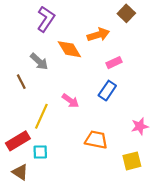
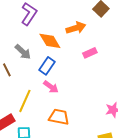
blue rectangle: (107, 91) -> (47, 66), moved
orange trapezoid: (96, 140) -> (59, 117), moved

